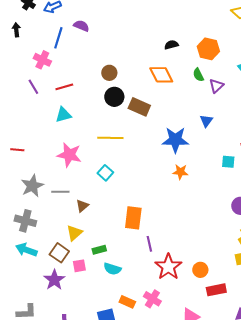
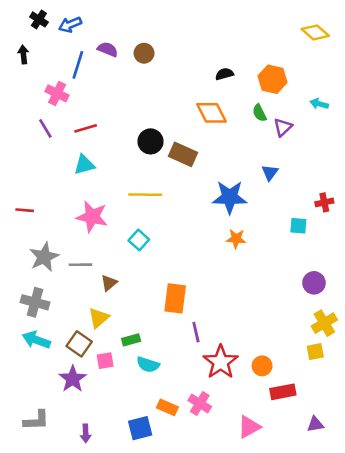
brown circle: (109, 73) -> (144, 53), moved

